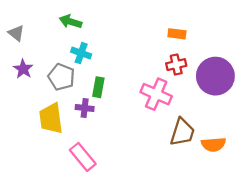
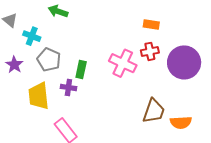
cyan cross: (81, 53) -> (32, 36), moved
purple star: (23, 69) -> (14, 65), moved
pink cross: (156, 94) -> (123, 63), moved

